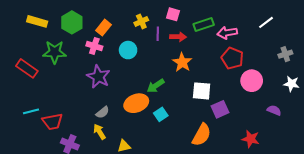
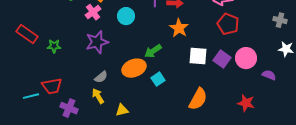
pink cross: (94, 46) -> (93, 12), turned 35
green star: (55, 52) -> (54, 46), moved, size x0.6
gray cross: (285, 54) -> (280, 20), turned 32
purple star: (98, 77) -> (97, 42), turned 30
pink circle: (252, 81) -> (246, 58), moved
purple square: (220, 109) -> (222, 59), moved, turned -30
cyan line: (31, 111) -> (31, 96), moved

